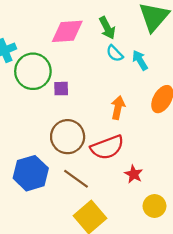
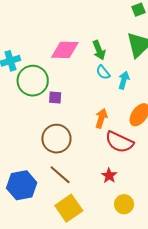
cyan arrow: (140, 60) -> (124, 80), turned 42
red semicircle: (107, 147) -> (119, 142), moved, turned 40
blue hexagon: (31, 173) -> (22, 185), moved

